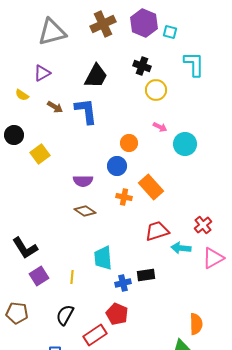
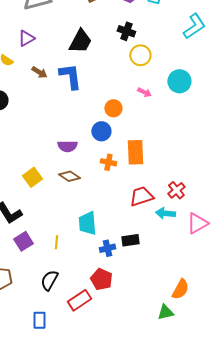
cyan L-shape: (194, 64) -> (194, 26), moved, turned 56
cyan circle: (185, 144) -> (179, 81), moved
yellow square: (40, 154) -> (32, 177), moved
orange rectangle: (151, 187) -> (135, 152), turned 40
red cross: (203, 225) -> (176, 190), moved
orange semicircle: (196, 324) -> (180, 289), turned 30

